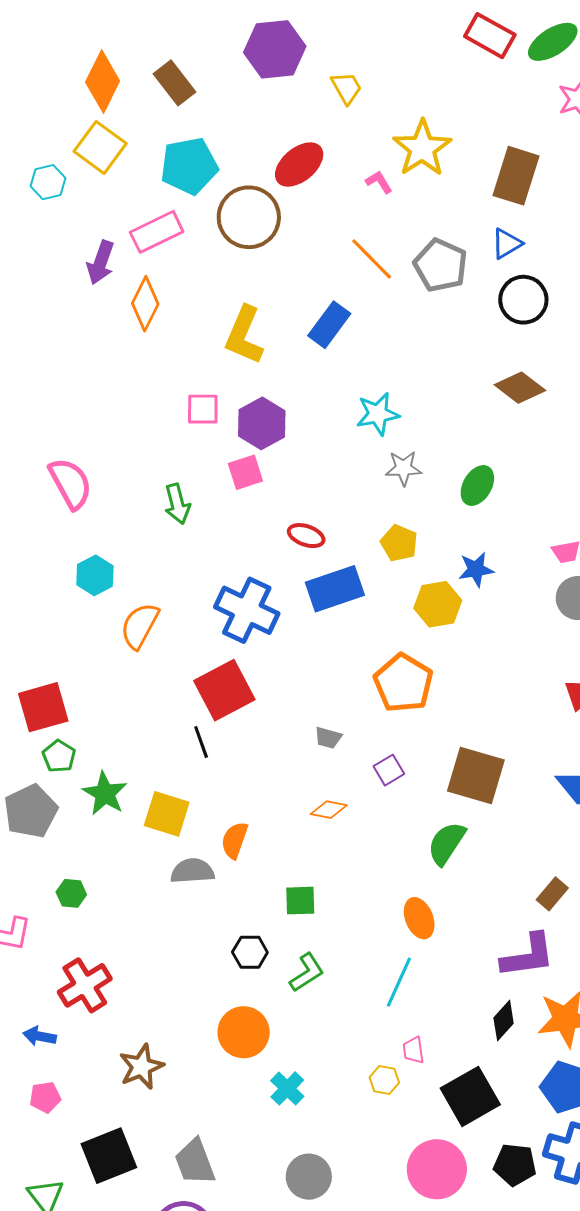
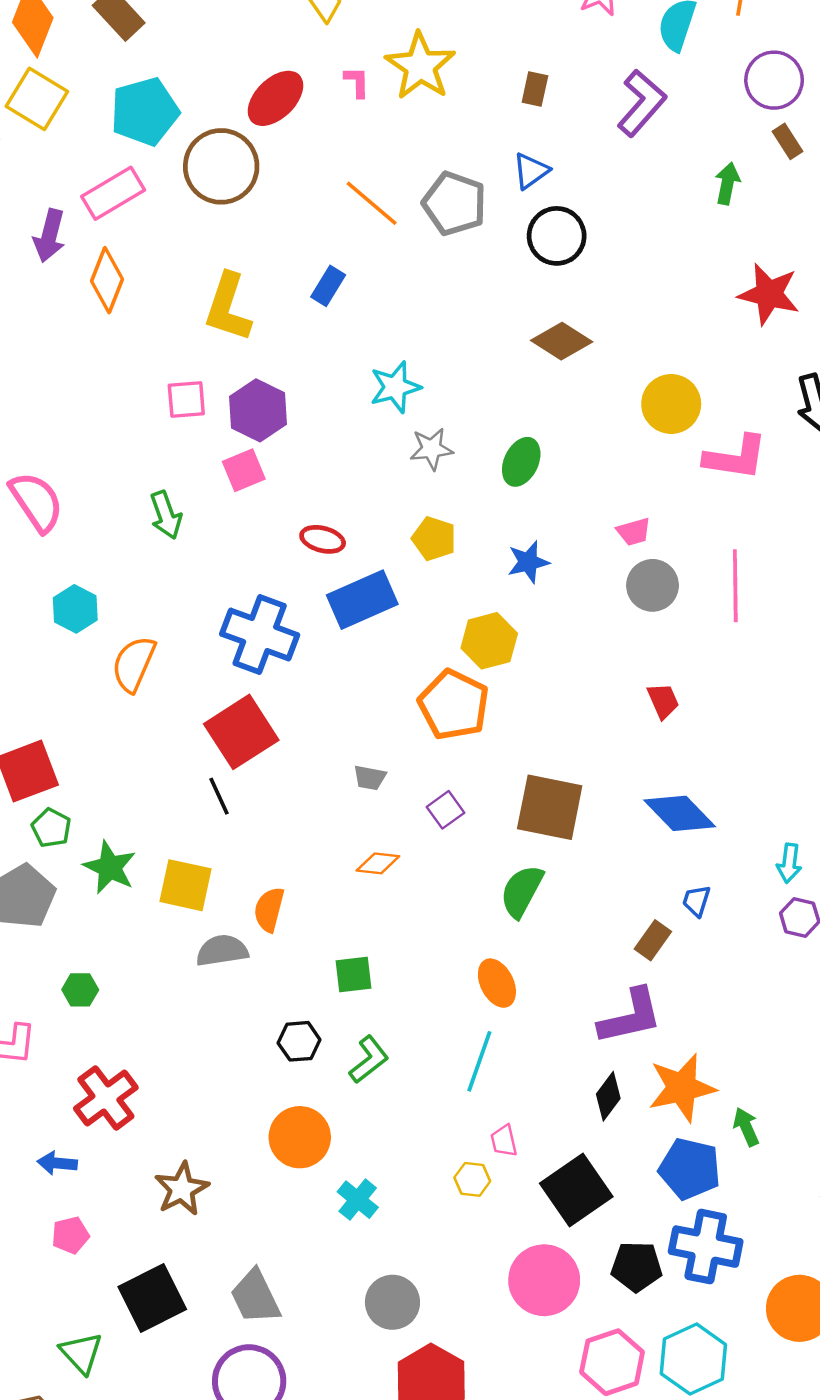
brown rectangle: (516, 176) -> (535, 89), size x0.5
pink L-shape: (379, 182) -> (357, 82), moved, turned 36
blue rectangle: (329, 325) -> (328, 286), size x0.7
yellow hexagon: (438, 604) -> (489, 641), moved

